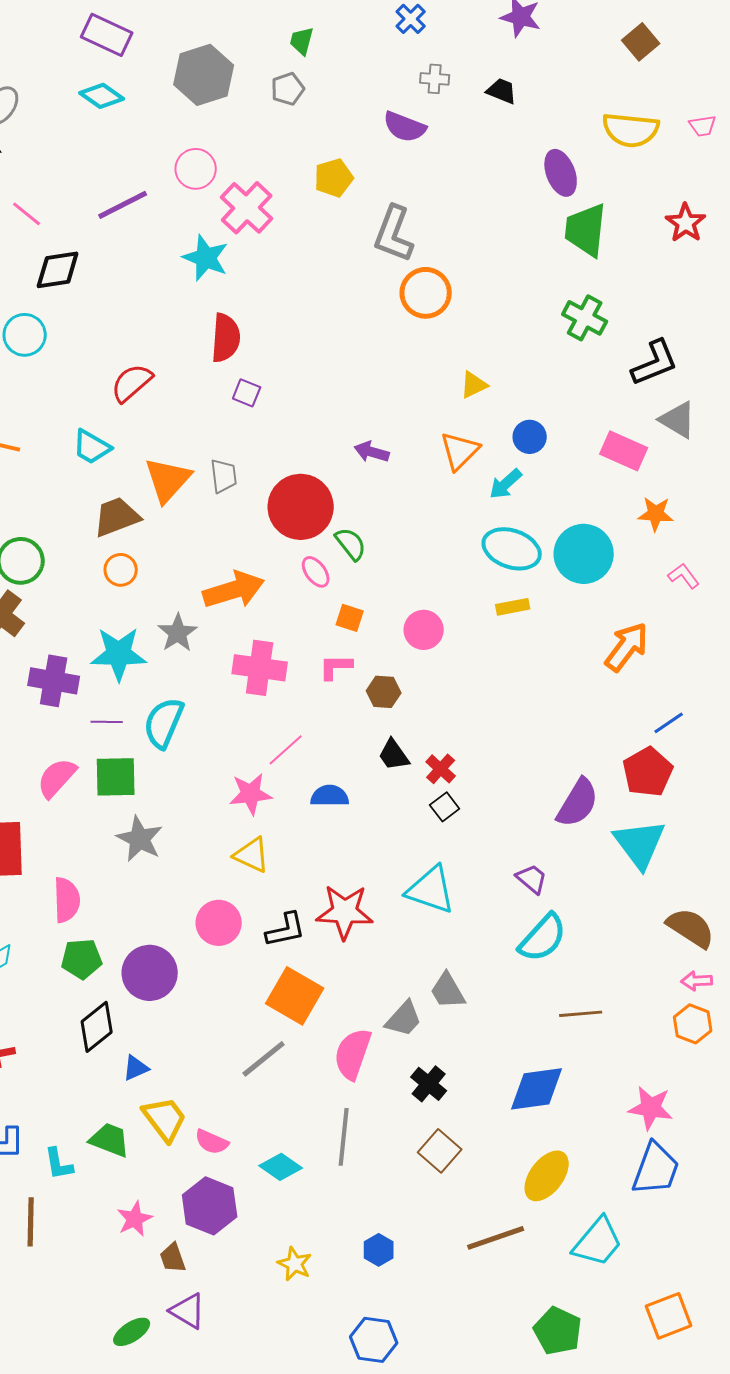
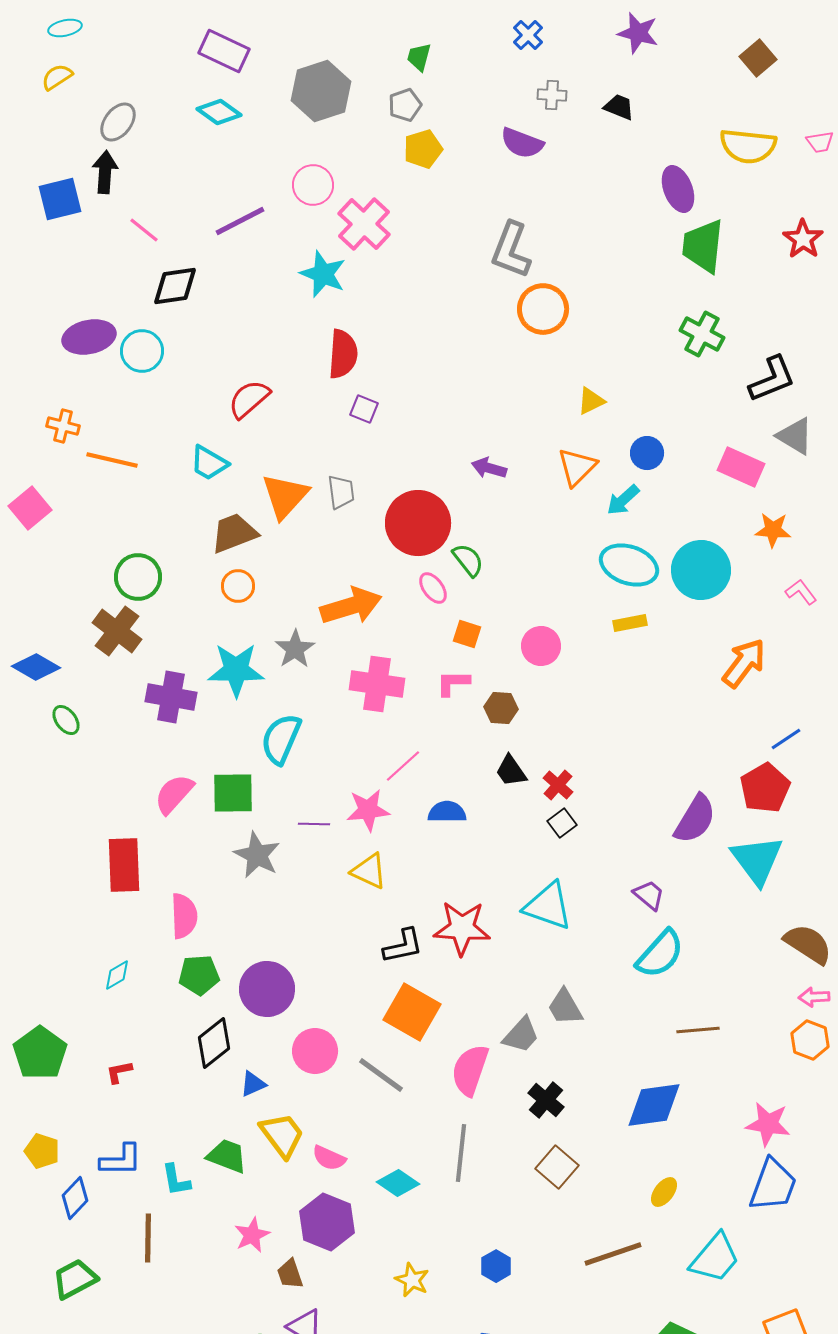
yellow pentagon: (334, 178) -> (423, 149), moved
purple line: (107, 722) -> (314, 824), moved
pink circle: (219, 923) -> (315, 1051), moved
gray line: (264, 1059) -> (381, 1075), turned 75
yellow ellipse: (547, 1176) -> (664, 1192), size x0.6

